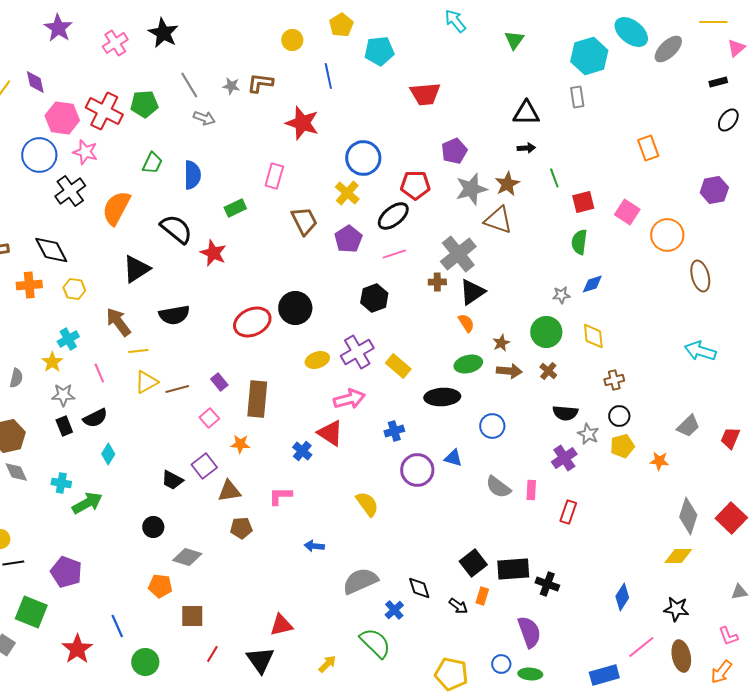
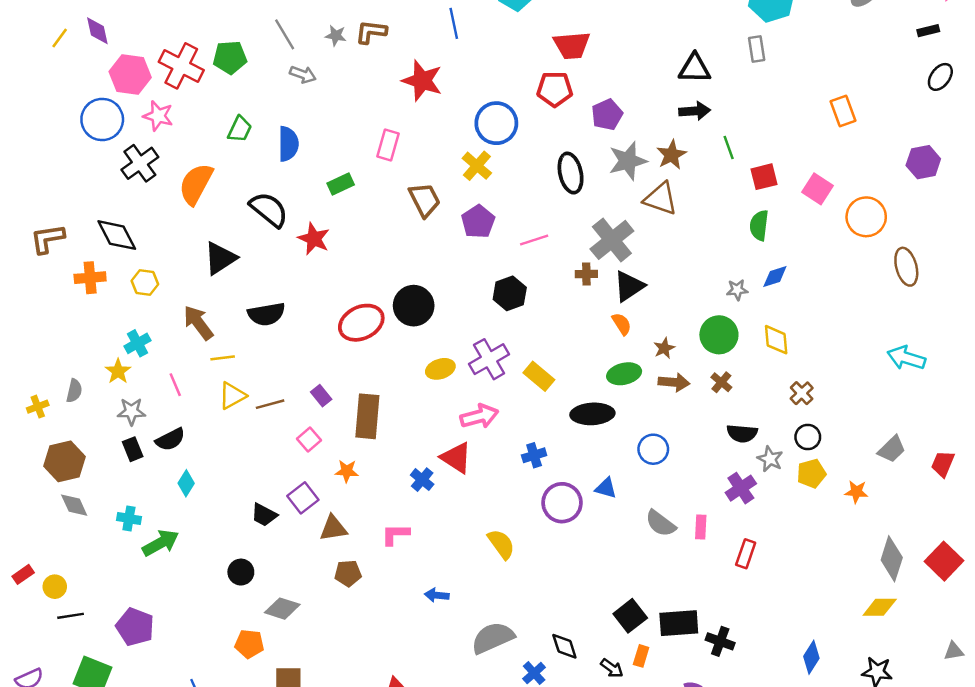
black arrow: (526, 148) -> (695, 111), size x1.4
red pentagon: (415, 185) -> (555, 89), moved
black ellipse: (393, 216) -> (571, 173), moved, turned -64
brown cross: (614, 380) -> (802, 393), turned -30

